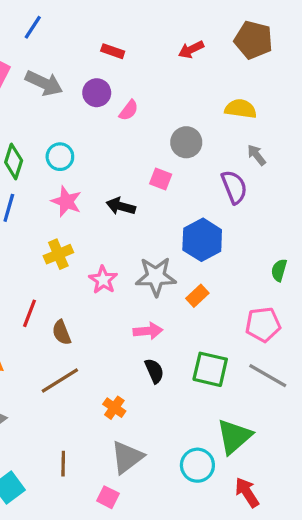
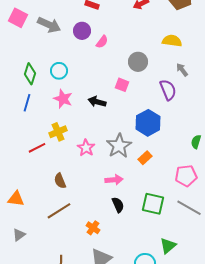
gray star: (156, 277) -> (119, 146), turned -30
red line: (30, 313) -> (37, 148), moved, turned 42
green triangle: (234, 436) -> (168, 246), size x0.7

